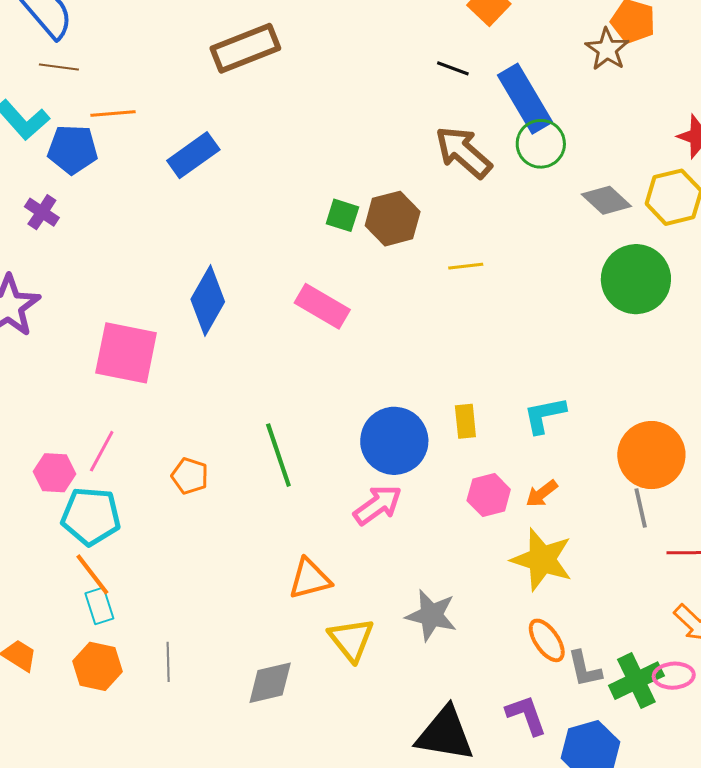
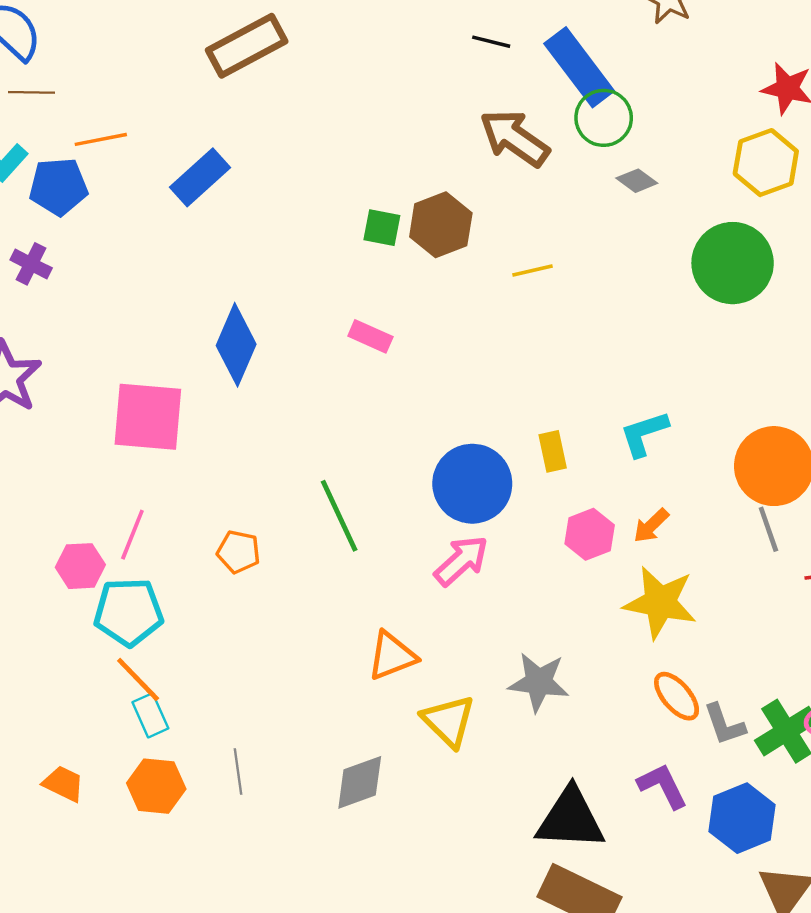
gray diamond: (606, 200) -> (637, 181), moved, size x0.7
pink rectangle: (322, 306) -> (370, 336), size x0.7

